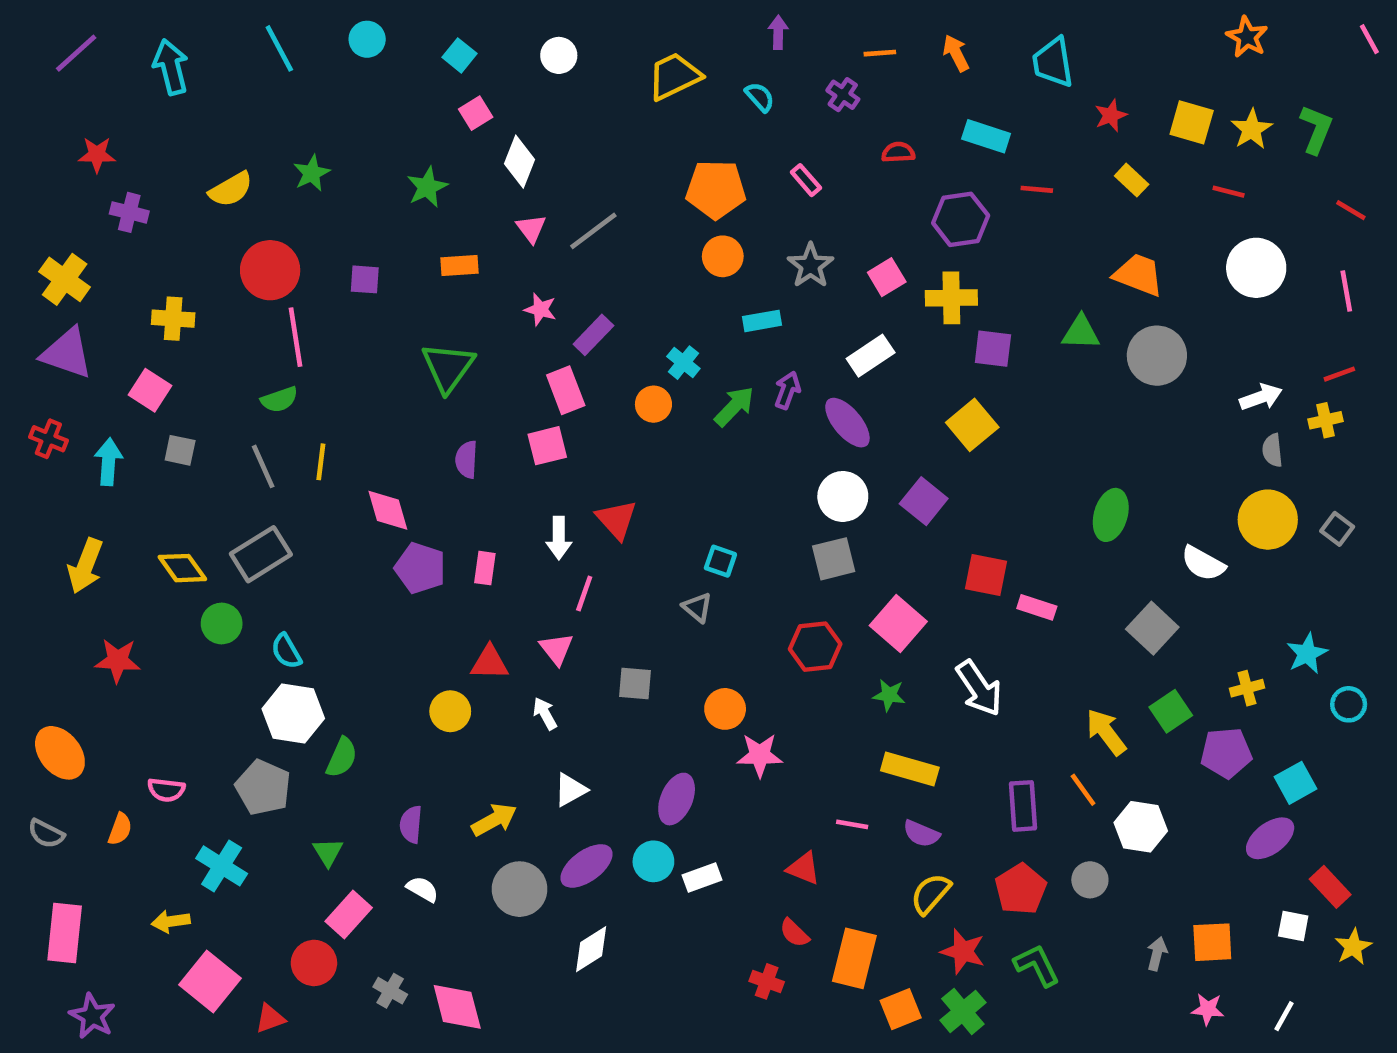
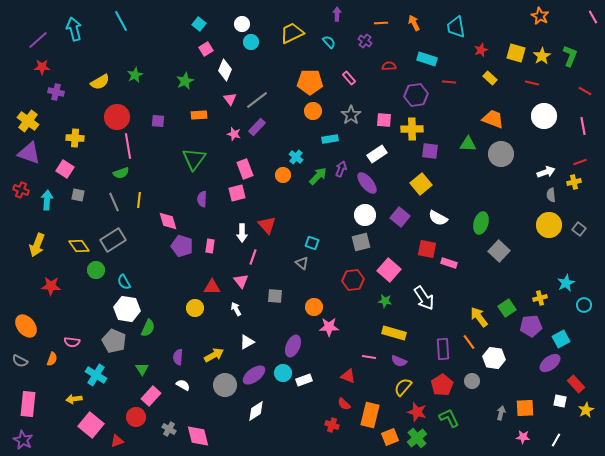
cyan circle: (367, 39) -> (251, 42), moved
purple line: (76, 53) -> (38, 40), moved
pink square: (887, 277) -> (384, 120), turned 35
purple rectangle: (593, 335) -> (257, 127), moved
white semicircle: (1203, 563) -> (438, 218), moved
gray square: (1152, 628) -> (499, 251), moved
purple star: (92, 1016) -> (23, 440), moved

